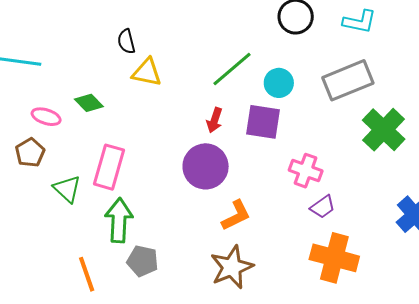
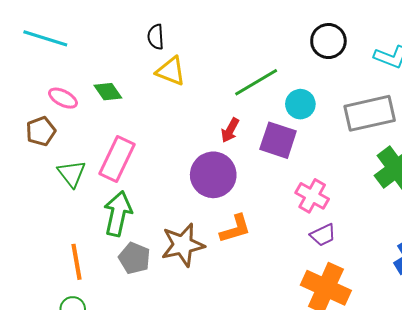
brown star: (232, 267) -> (183, 245), moved

